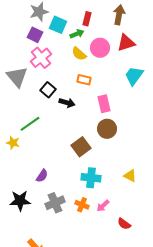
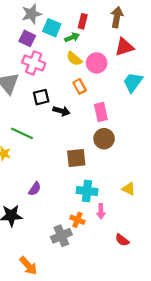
pink circle: (100, 48) -> (97, 63), moved
pink cross: (41, 58) -> (34, 63), turned -30
orange rectangle: (84, 80) -> (80, 86), turned 48
black square: (48, 90) -> (41, 97), turned 35
green line: (30, 124) -> (22, 133), turned 60
brown square: (81, 147) -> (76, 158), turned 30
gray cross: (55, 203) -> (61, 236), moved
pink arrow: (103, 206) -> (101, 211), moved, turned -48

